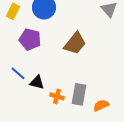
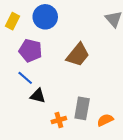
blue line: (18, 73) -> (25, 78), moved
orange cross: (57, 96) -> (59, 120), moved, turned -32

